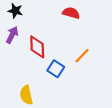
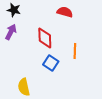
red diamond: (37, 47) -> (45, 38), moved
orange line: (82, 56) -> (75, 51), turned -42

